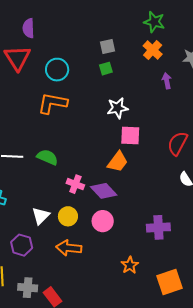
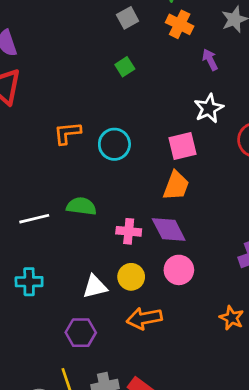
gray square: (108, 47) -> (128, 18), moved
cyan circle: (57, 70) -> (114, 144), moved
orange L-shape: (52, 103) -> (67, 133), size x0.7
white star: (118, 108) -> (209, 108), moved
purple diamond: (104, 191) -> (169, 229), turned 32
white triangle: (41, 216) -> (95, 287), turned 48

